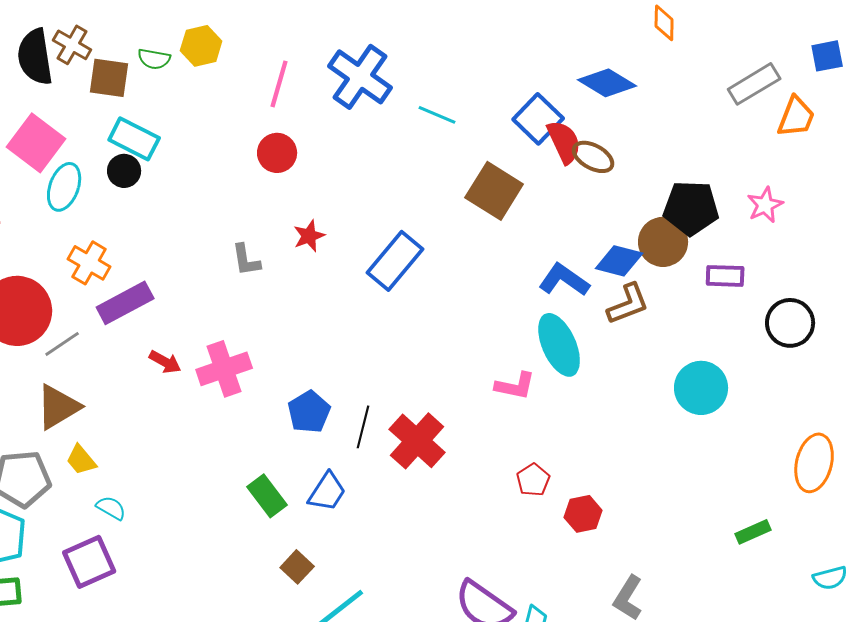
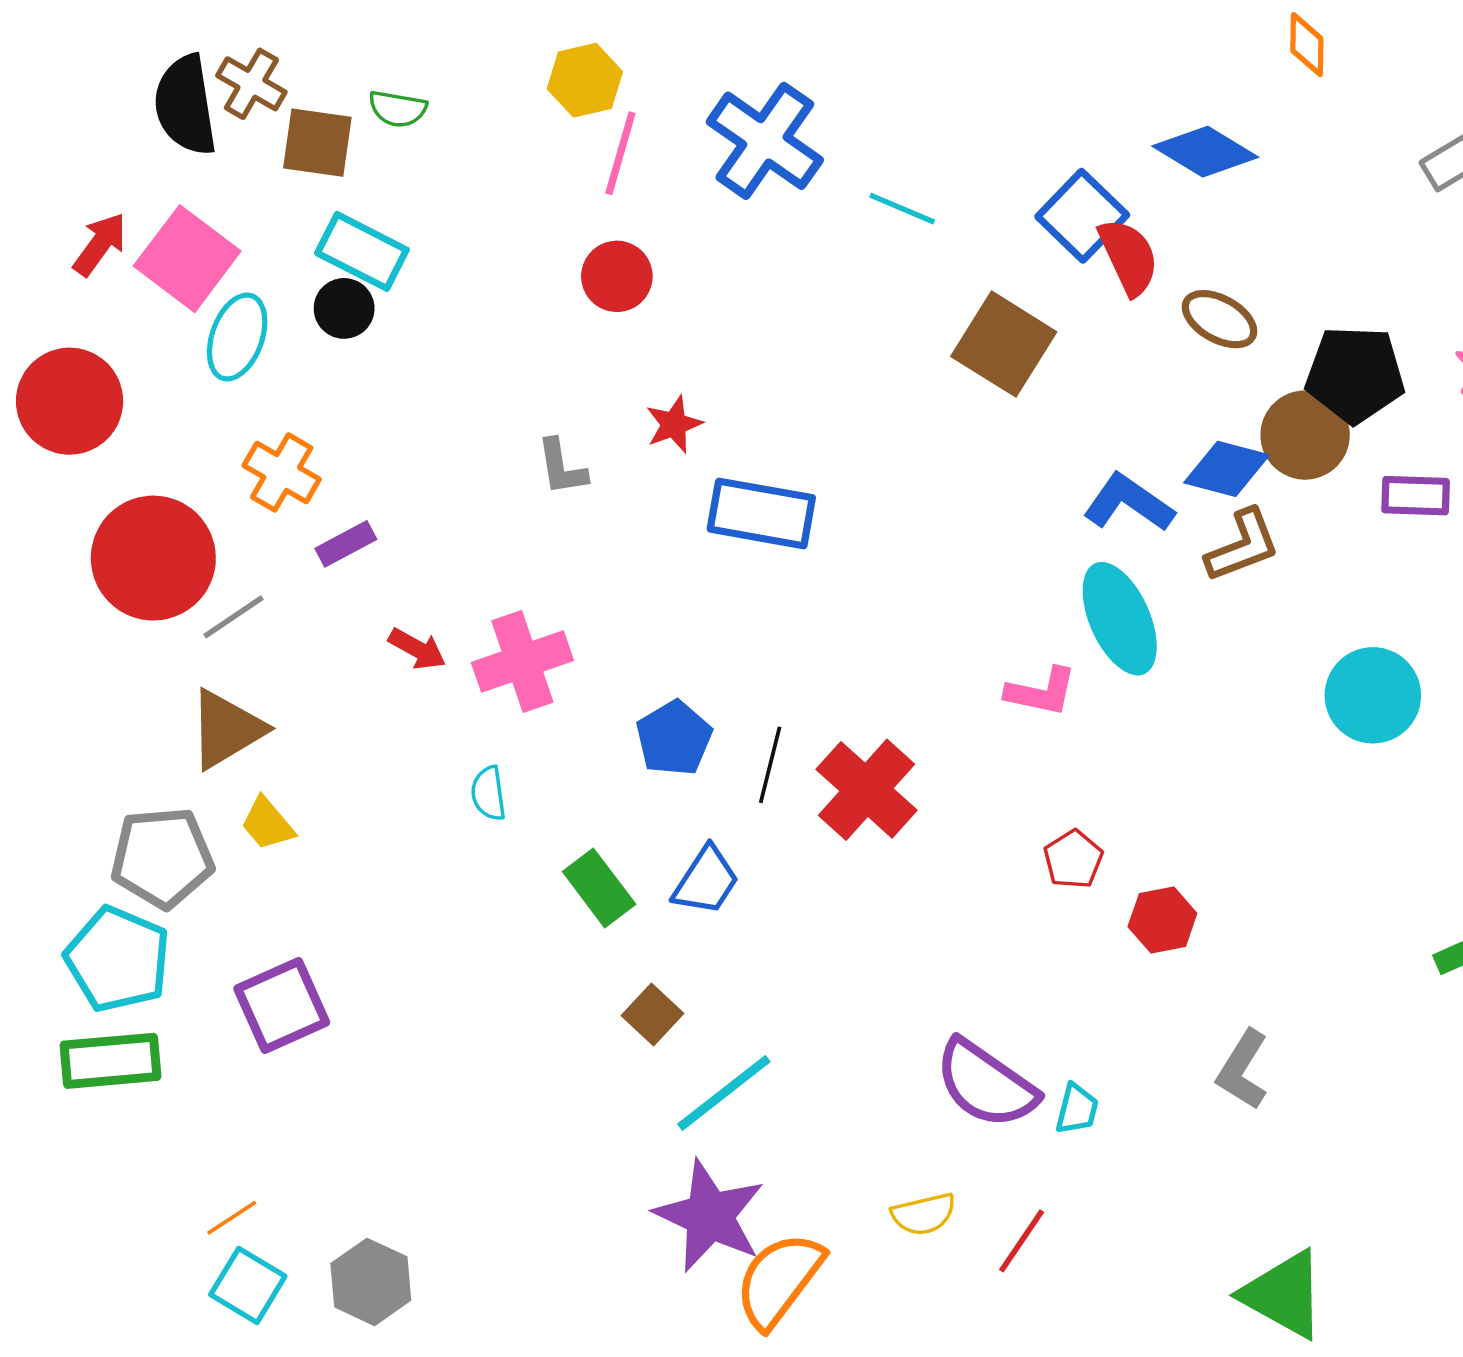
yellow hexagon: (201, 46) -> (585, 80), moved
brown ellipse: (593, 157) -> (1219, 319), moved
blue rectangle: (395, 261) -> (761, 513), moved, turned 60
purple rectangle: (125, 303) -> (346, 544), size x0.6
cyan semicircle: (111, 508) -> (489, 793), moved, turned -128

